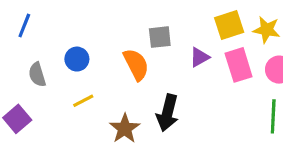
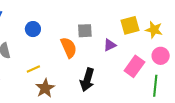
blue circle: (77, 59) -> (33, 29), moved
pink rectangle: (239, 65) -> (134, 66), moved, turned 50
brown star: (125, 129) -> (45, 88), moved

